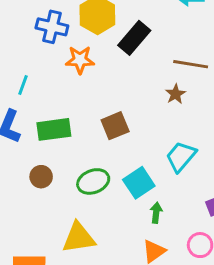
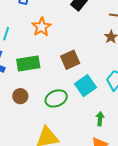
orange star: (80, 60) -> (42, 27), moved, turned -30
cyan square: (139, 183) -> (85, 86), moved

